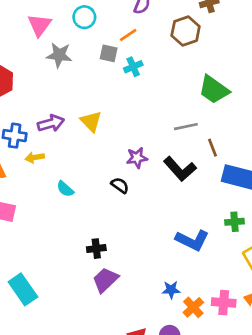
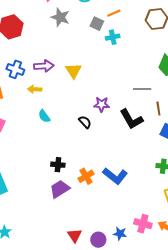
yellow arrow: (35, 157) -> (35, 89), moved
blue L-shape: (192, 240) -> (115, 176), moved
blue star: (171, 290) -> (120, 234), moved
orange cross: (193, 307) -> (86, 176), moved

